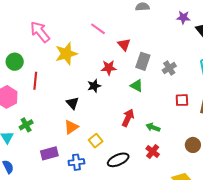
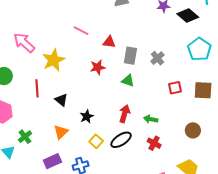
red triangle: (124, 45) -> (109, 42), turned -32
red line: (35, 81) -> (37, 88), moved
black star: (94, 86) -> (87, 116), moved
black triangle: (73, 103) -> (61, 100), moved
orange triangle: (71, 127) -> (61, 132), moved
black ellipse: (118, 160) -> (121, 140), moved

